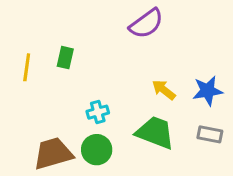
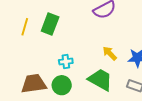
green rectangle: (65, 58) -> (50, 24), size x1.5

